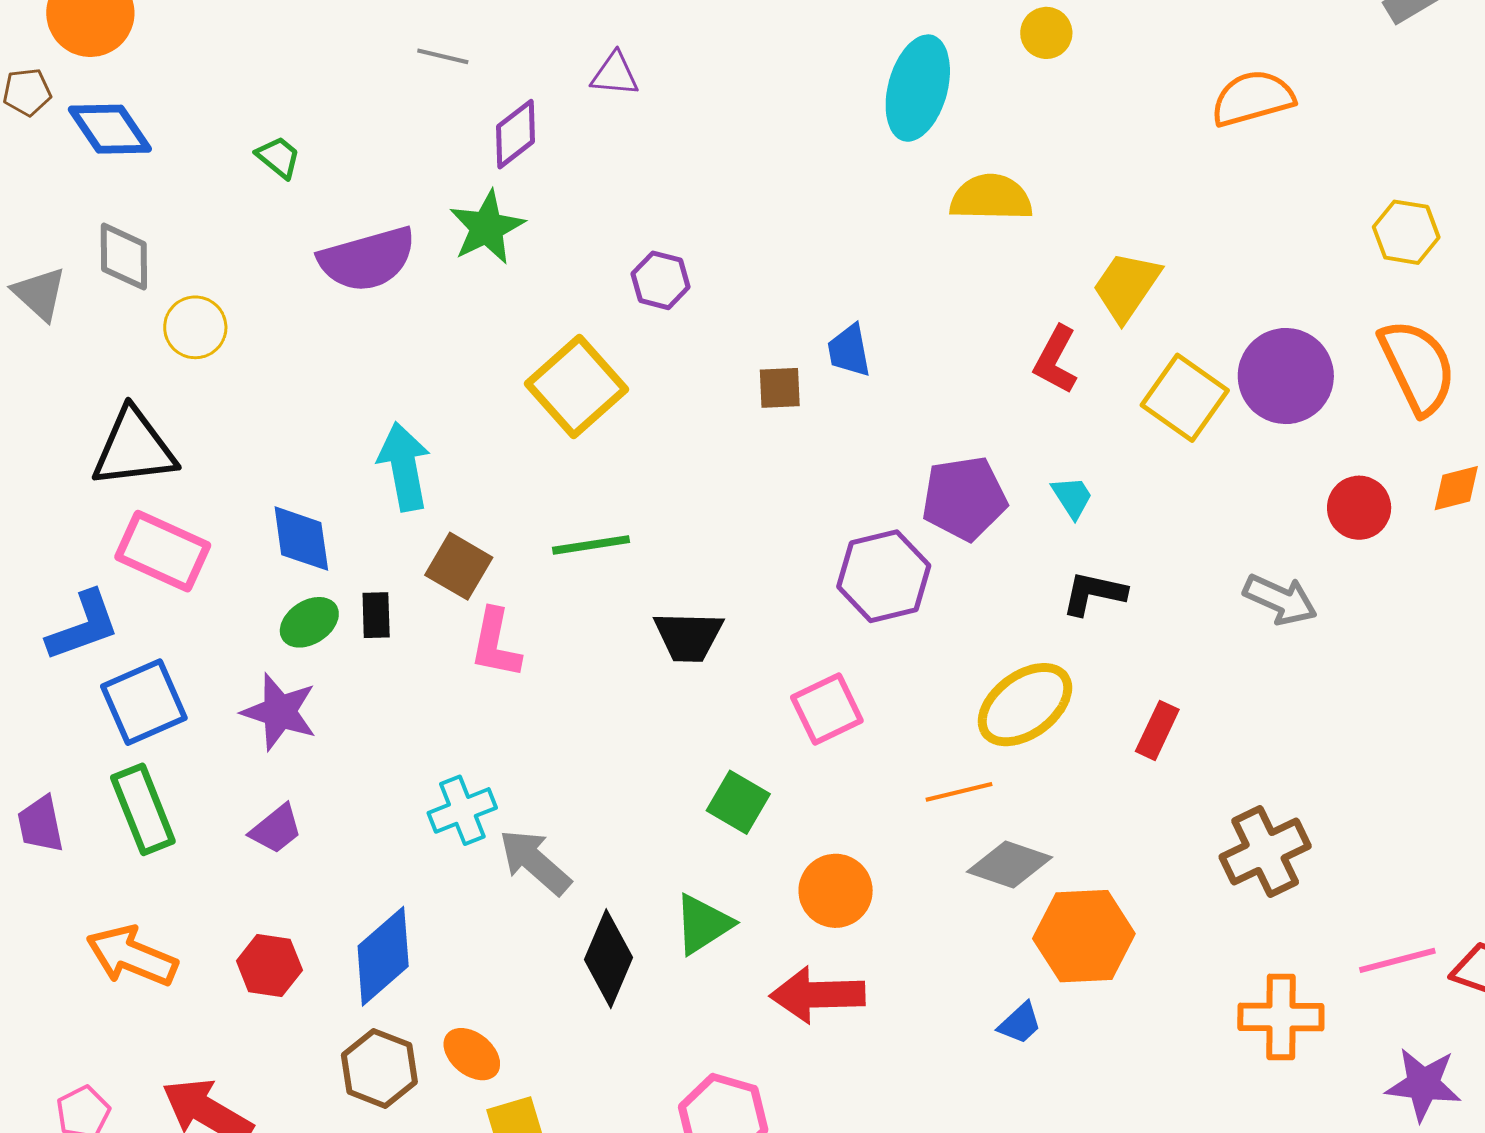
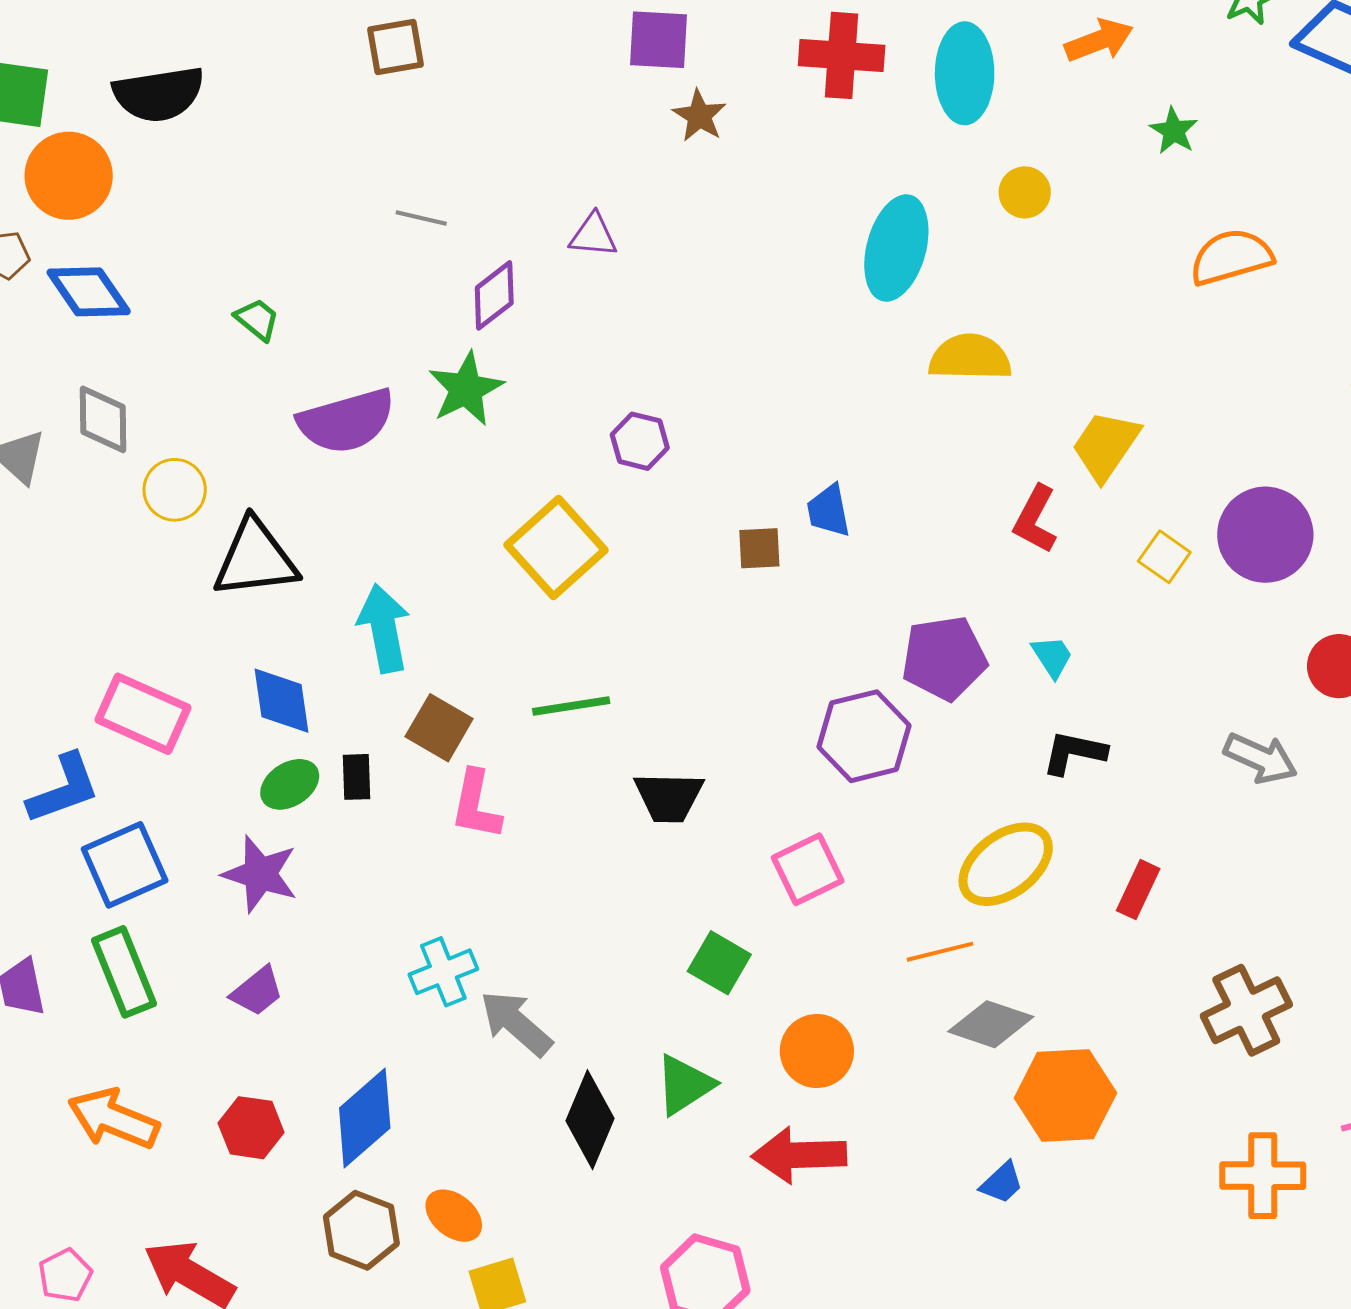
yellow square: (1185, 398) -> (1164, 557), size x0.6
black triangle: (134, 448) -> (255, 559), moved

